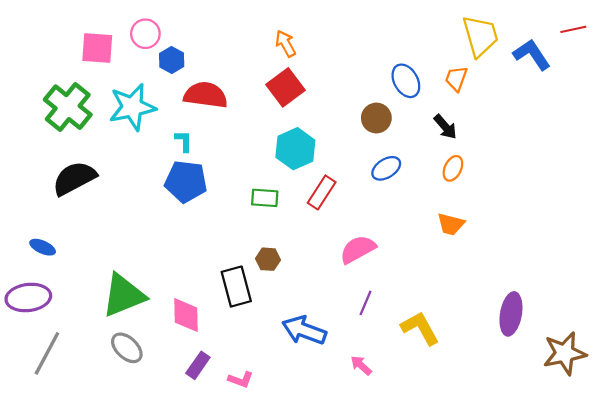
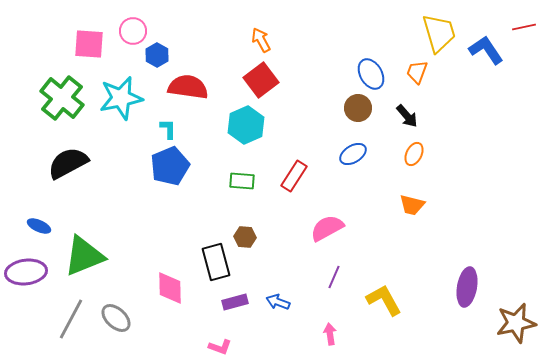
brown circle: (376, 118) -> (358, 108), moved
cyan hexagon: (295, 149) -> (246, 125), moved
blue pentagon: (186, 181) -> (170, 166), turned -30
green triangle: (124, 295) -> (84, 256), moved
blue arrow: (304, 330) -> (278, 302), size x0.6
gray line: (47, 353) -> (71, 319), moved
purple rectangle: (198, 365) -> (235, 302), moved, turned 40
pink arrow: (361, 365) -> (330, 334), turned 40

